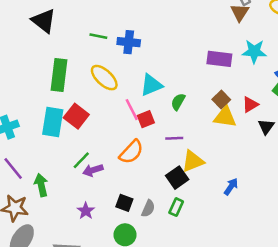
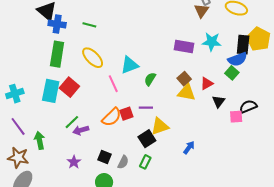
blue cross: (129, 42) -> (57, 24), moved
red square: (146, 119) -> (126, 114), moved

